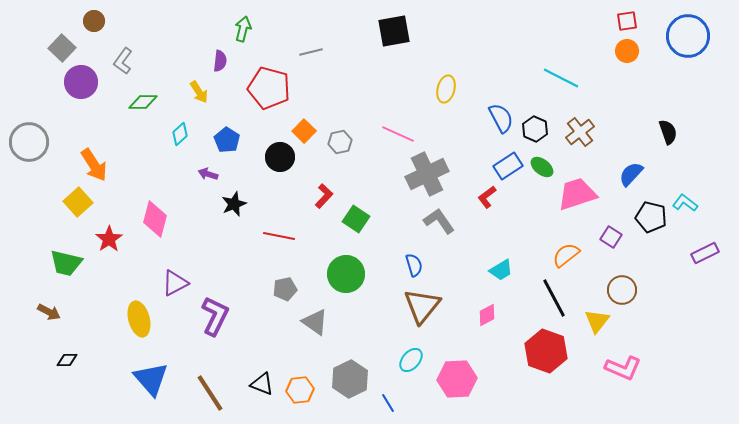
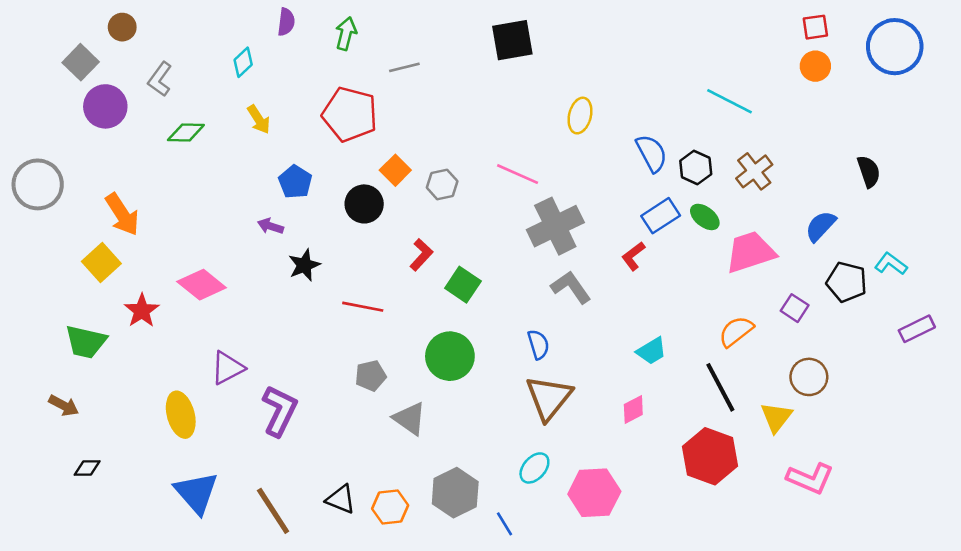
green arrow: (243, 29) -> (346, 34), moved
purple semicircle: (220, 61) -> (286, 22), moved
cyan diamond: (180, 134) -> (243, 62), moved
pink diamond: (155, 219) -> (202, 285), turned -66

